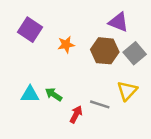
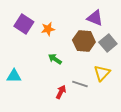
orange star: (66, 45) -> (48, 29), moved
cyan triangle: (30, 94) -> (14, 76), moved
green arrow: (54, 94) -> (55, 59), moved

